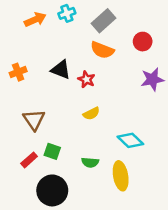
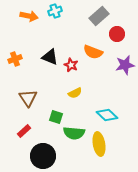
orange arrow: (35, 20) -> (29, 16), turned 36
gray rectangle: (104, 21) -> (99, 16), moved
orange semicircle: (102, 50) -> (93, 52), moved
green square: (52, 151) -> (56, 117), moved
green semicircle: (90, 162) -> (74, 133), size x1.5

